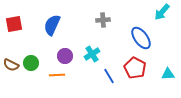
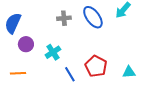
blue ellipse: (141, 38) -> (93, 17), moved
purple circle: (65, 56) -> (26, 44), moved

